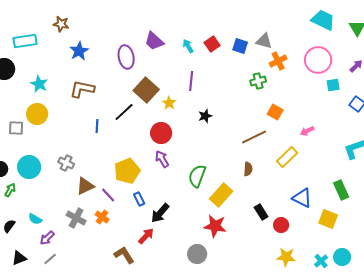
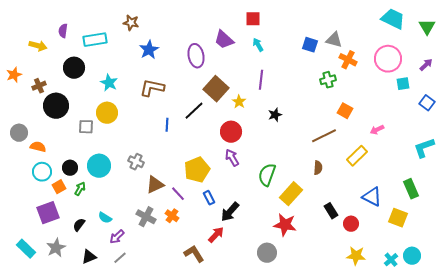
red square: (212, 44) -> (253, 19), moved, turned 35
orange cross: (278, 61) -> (348, 60), turned -36

